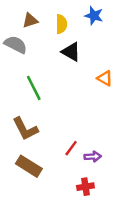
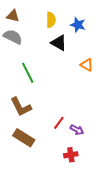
blue star: (94, 16) -> (78, 25), moved
brown triangle: (30, 20) -> (13, 16), moved, turned 32
purple arrow: (93, 157) -> (77, 130), turned 32

